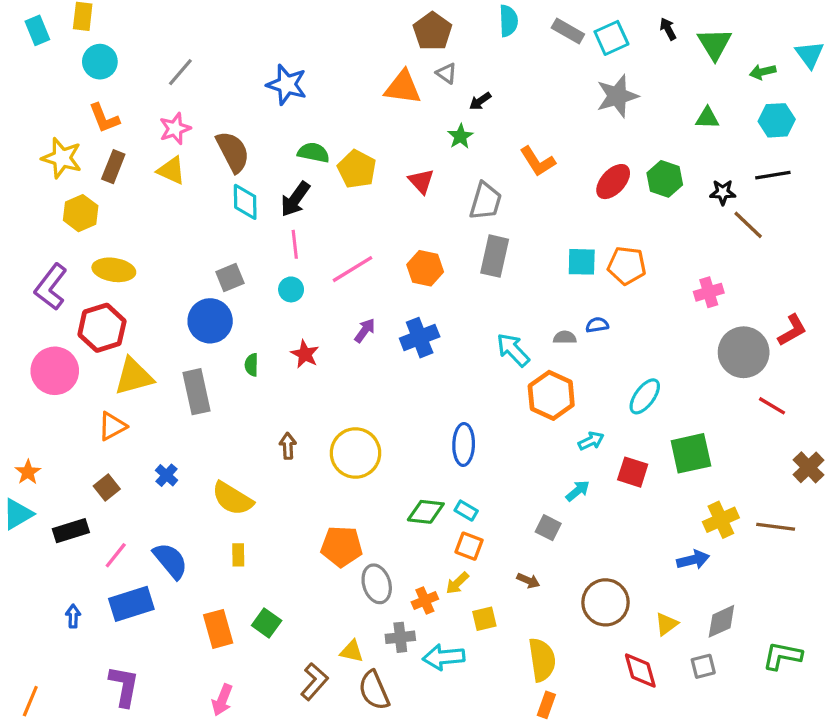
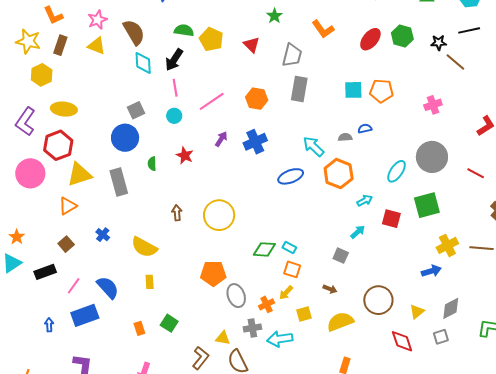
gray circle: (744, 352) -> (432, 157), moved
blue ellipse: (464, 444) -> (291, 176), moved, turned 70
orange rectangle: (218, 629) -> (139, 328), size x0.6
yellow semicircle: (542, 660) -> (340, 322), moved, turned -100

